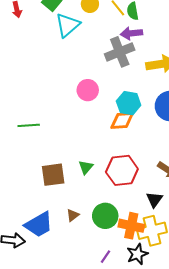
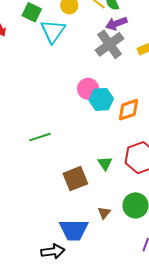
cyan hexagon: (129, 103) -> (101, 99), moved
blue trapezoid: (39, 225) -> (74, 230), turned 44

